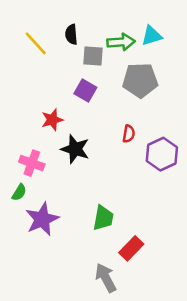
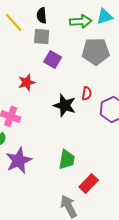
gray square: (93, 56) -> (42, 36), moved
black star: (75, 149) -> (65, 105), moved

